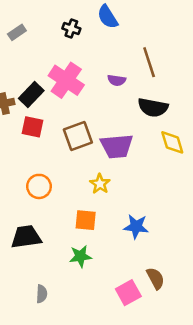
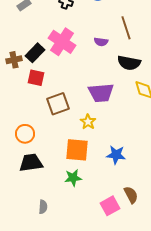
brown square: (78, 136) -> (58, 104), moved
orange circle: (39, 186) -> (25, 134), moved
orange square: (86, 220) -> (77, 150), size x1.4

